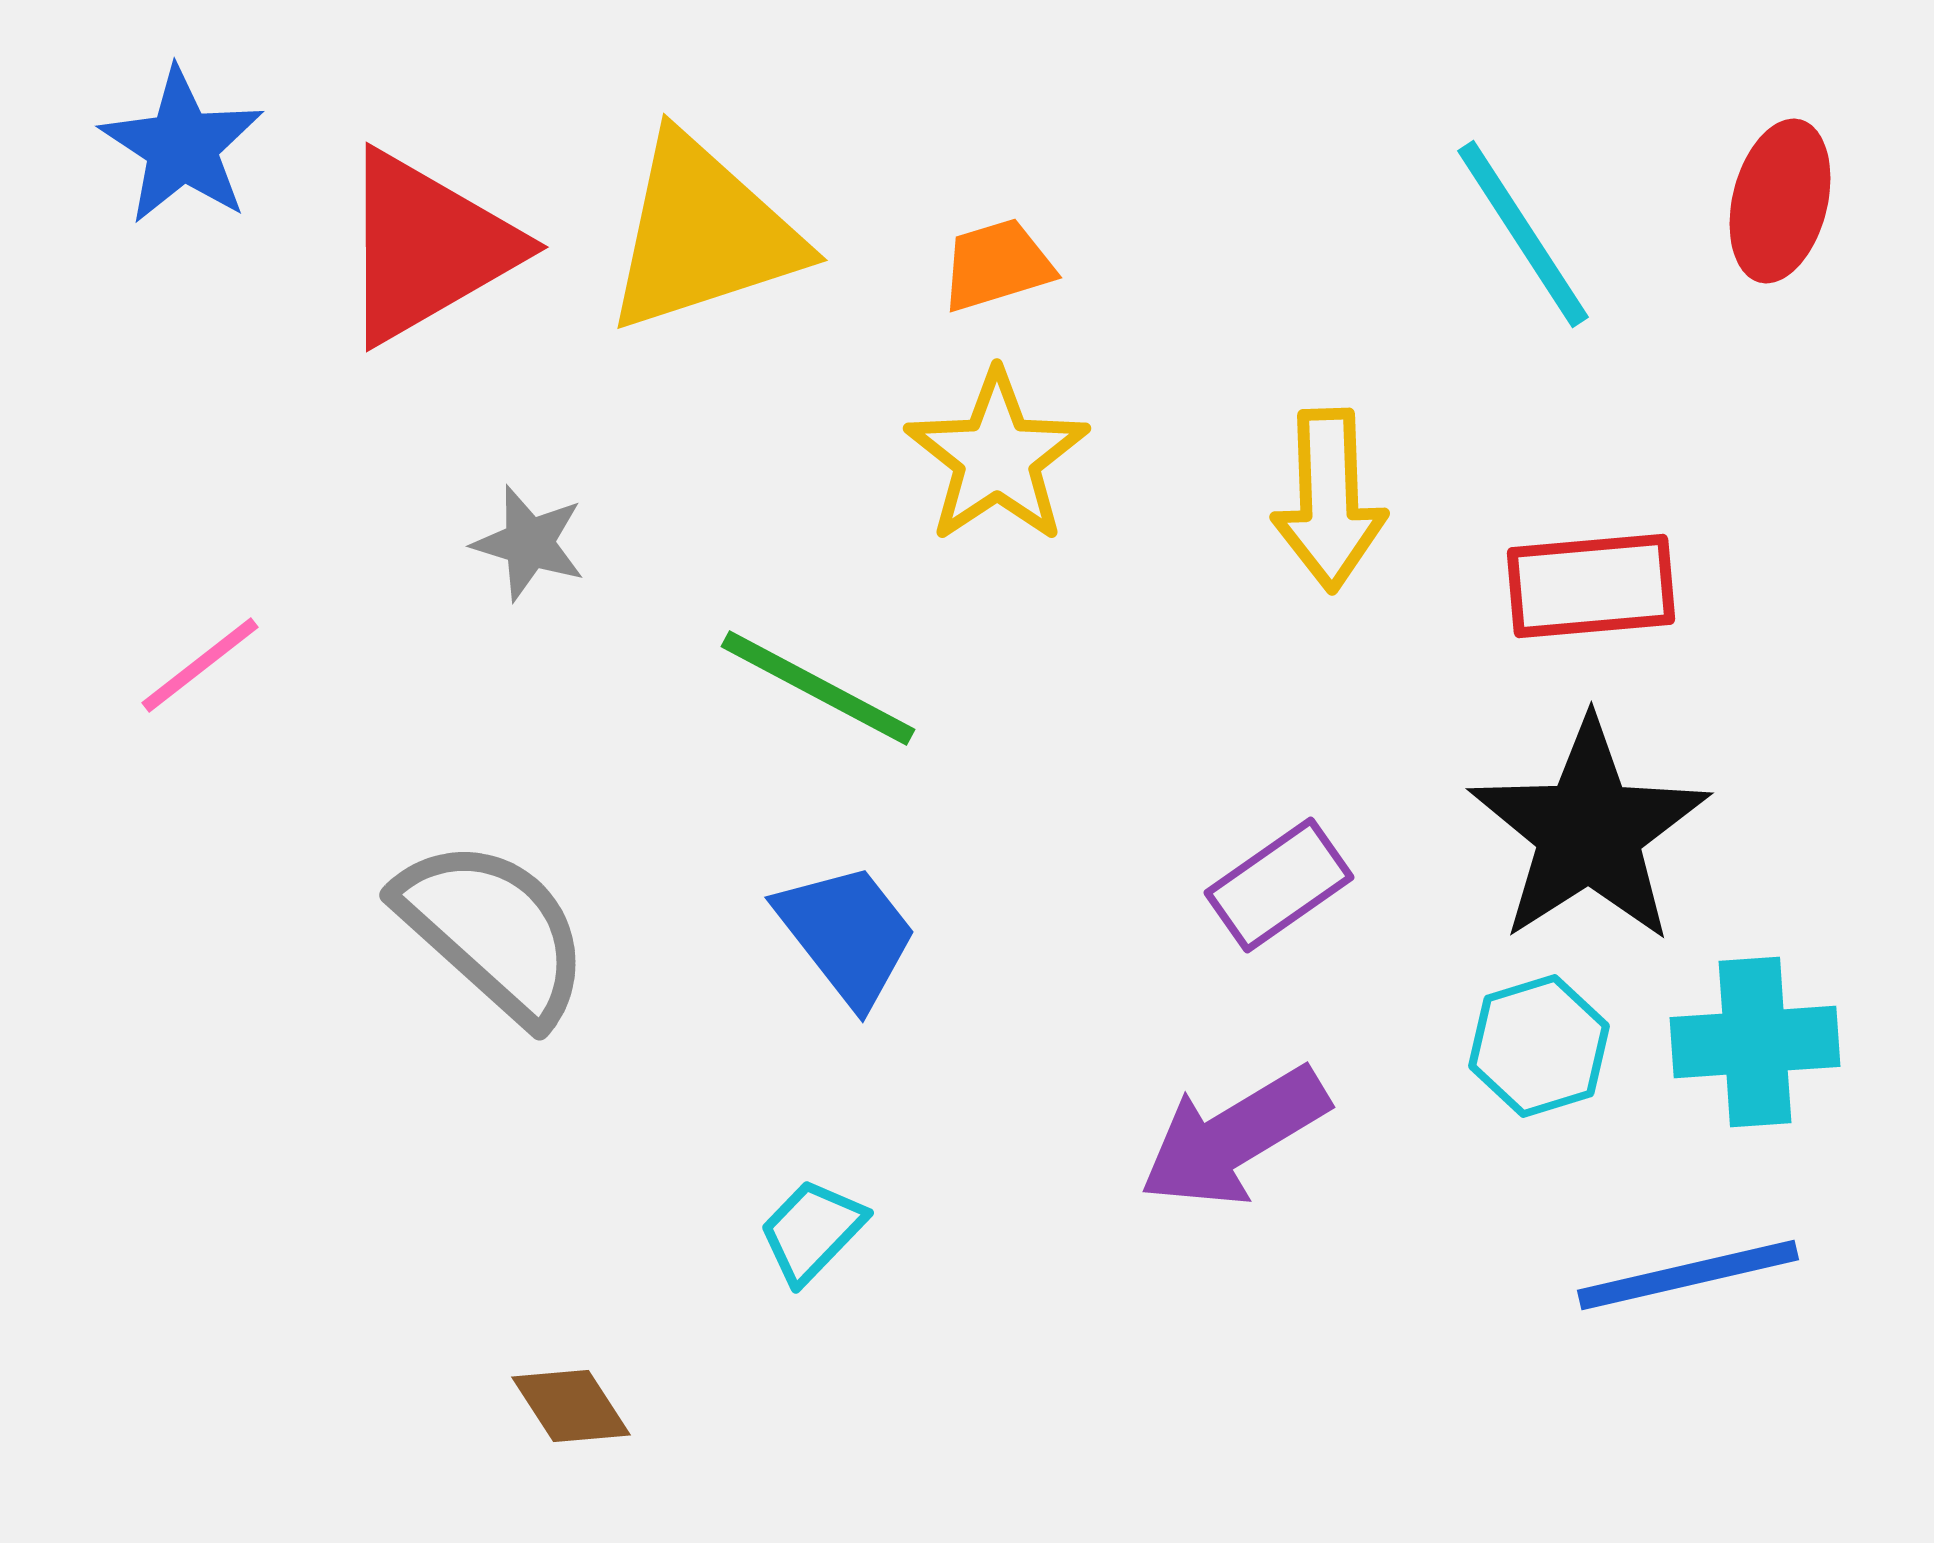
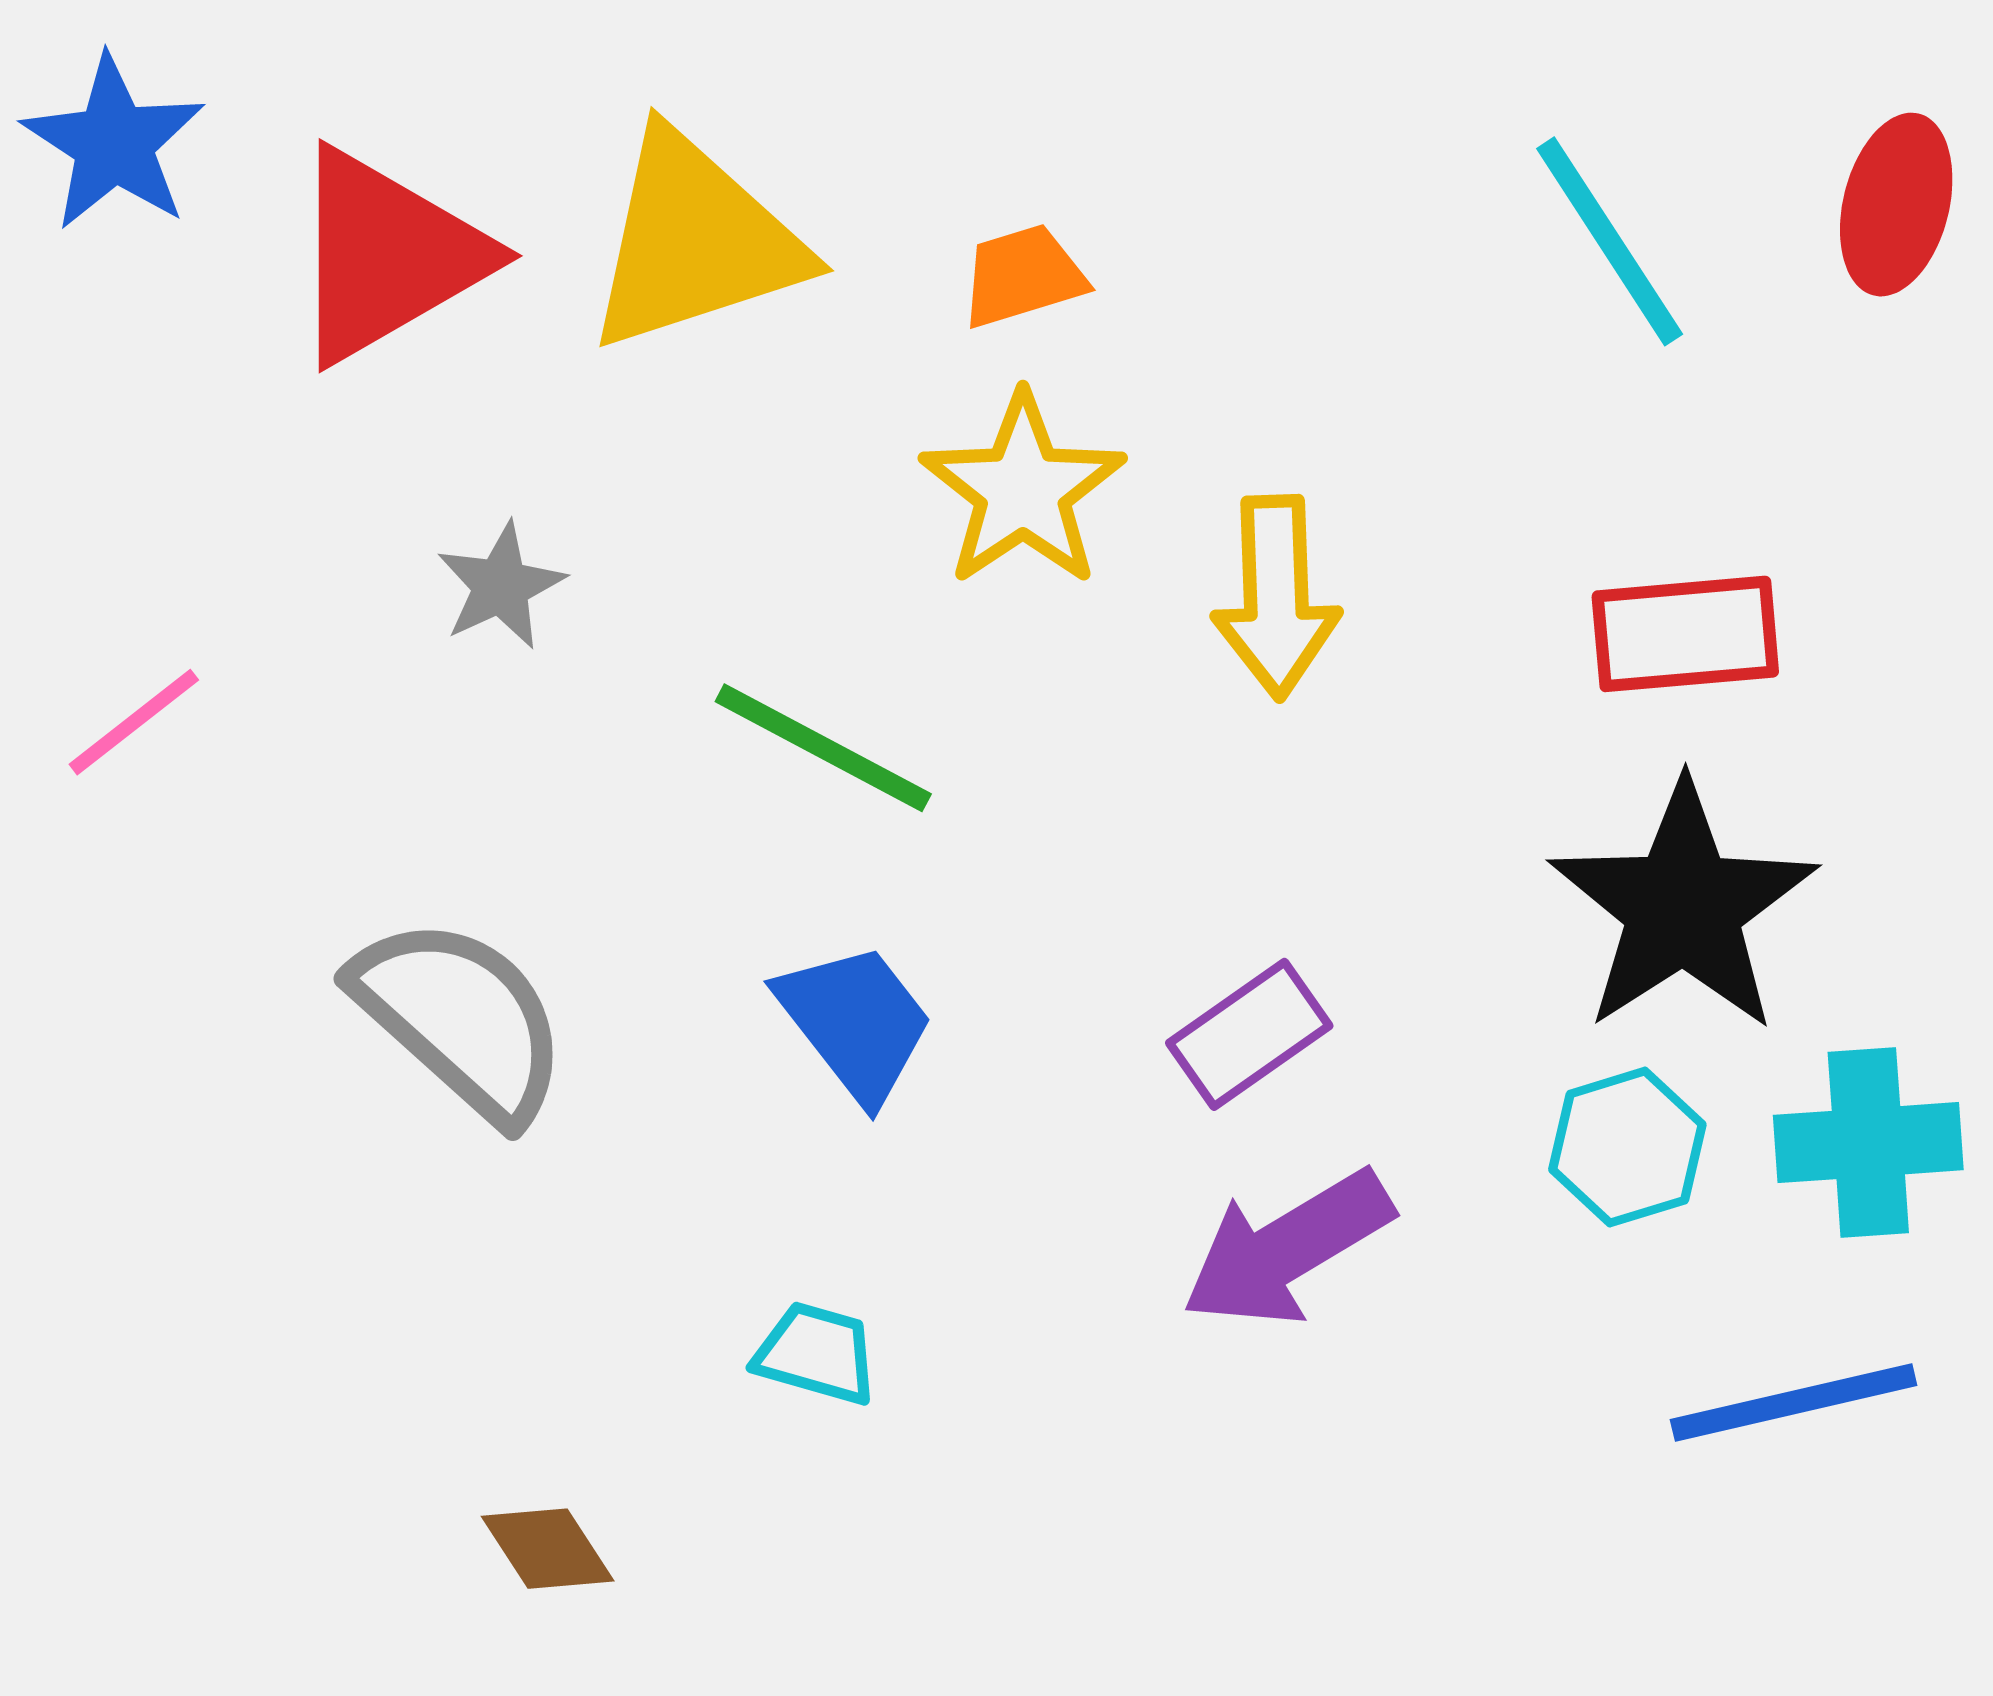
yellow arrow: (1329, 500) -> (1276, 597), moved
gray star: (529, 543) -> (501, 586), turned 30
purple rectangle: (1279, 885) -> (1249, 1034), moved
cyan trapezoid: (812, 1231) -> (816, 1353), turned 62

